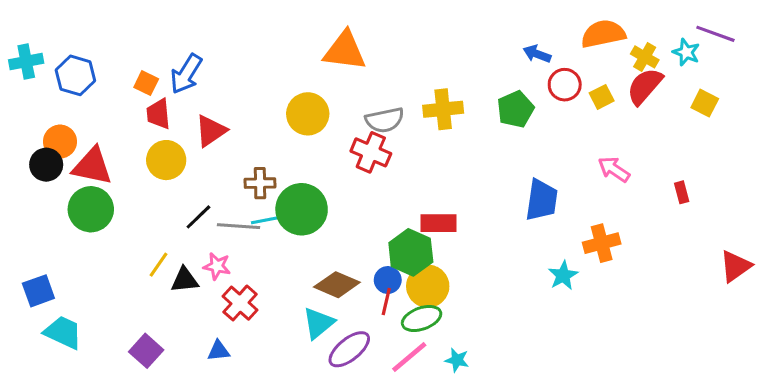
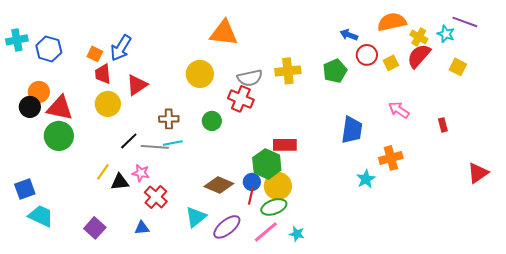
green circle: (302, 209) -> (212, 121), moved, size x0.6
cyan triangle: (318, 323) -> (196, 217), moved

